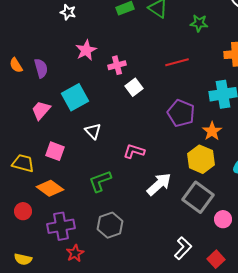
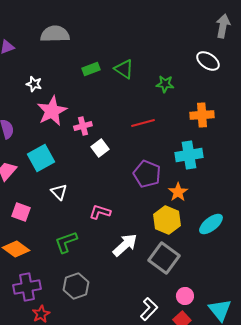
white star: (68, 12) -> (34, 84), moved
pink star: (86, 50) -> (52, 111), size x1.4
pink circle: (223, 219) -> (185, 296), moved

